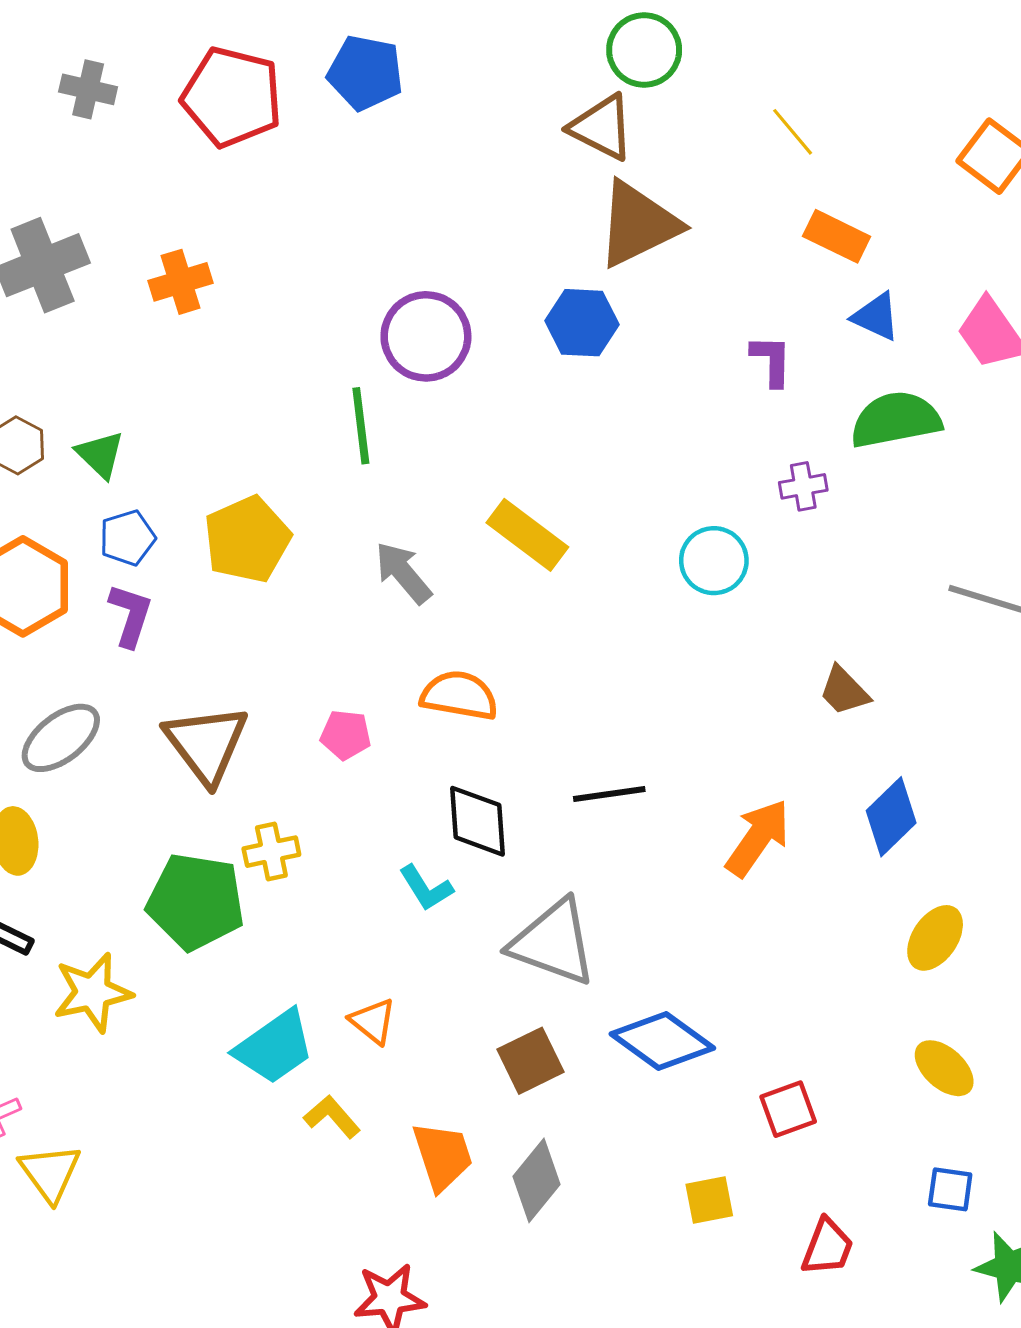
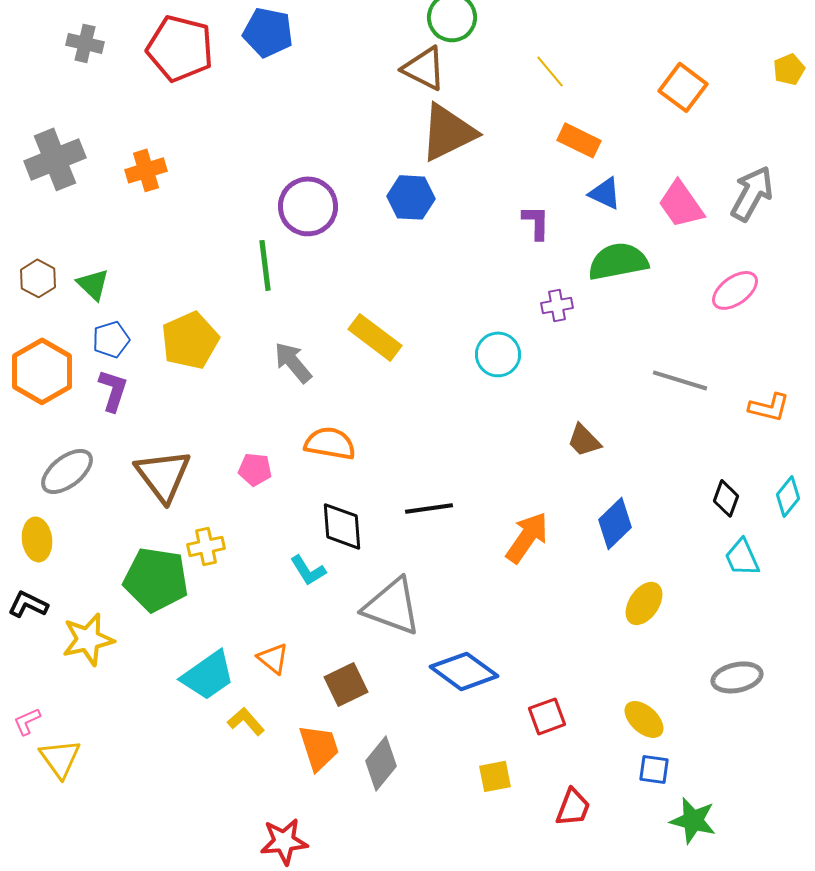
brown square: (531, 1061) -> (346, 684), moved
yellow ellipse: (944, 1068) -> (644, 719), moved

